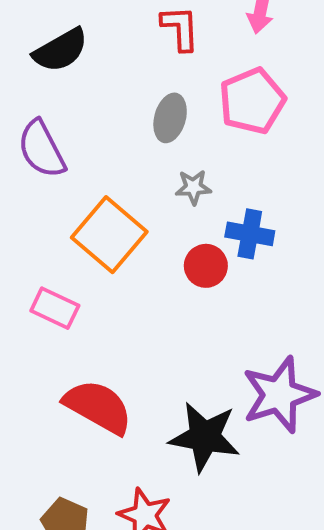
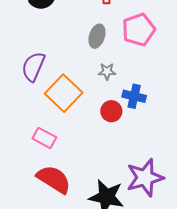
purple semicircle: (42, 149) -> (33, 67), moved, turned 48
pink rectangle: (55, 308) -> (44, 138), moved

